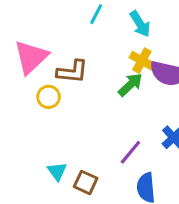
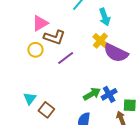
pink triangle: (31, 57) -> (40, 23), moved, size x0.7
green arrow: (130, 85) -> (92, 94), moved
purple line: (130, 152) -> (66, 58), moved

